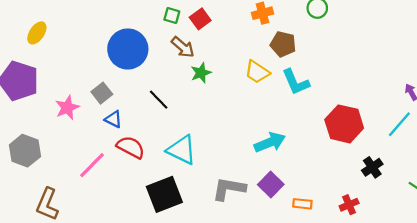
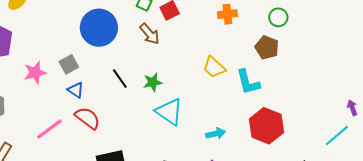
brown pentagon: (283, 44) -> (267, 48), moved
green star: (201, 73) -> (153, 82), moved
red hexagon: (344, 124) -> (266, 126), moved
cyan arrow: (270, 142) -> (216, 134), size x0.7
cyan triangle: (182, 150) -> (169, 112), moved

